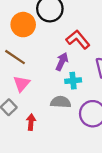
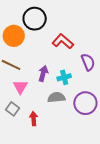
purple arrow: (62, 62) -> (43, 74), moved

